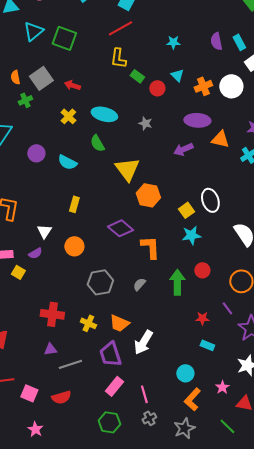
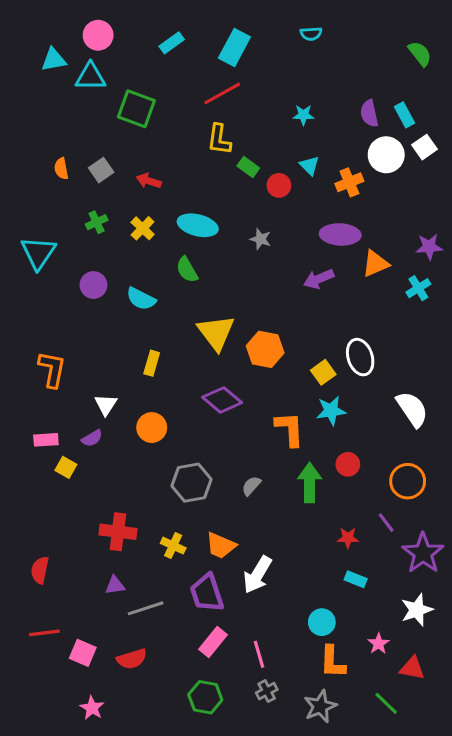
cyan triangle: (33, 31) -> (90, 77), moved, turned 40
gray square: (41, 78) -> (101, 170), size x0.7
white circle: (231, 86) -> (386, 155), moved
green cross: (25, 100) -> (97, 222), moved
orange triangle: (220, 139) -> (375, 264), turned -36
yellow triangle: (127, 169) -> (216, 333), moved
orange L-shape: (150, 247) -> (290, 429), moved
orange L-shape: (192, 399) -> (333, 662), turned -40

